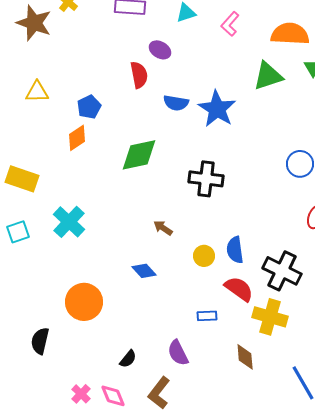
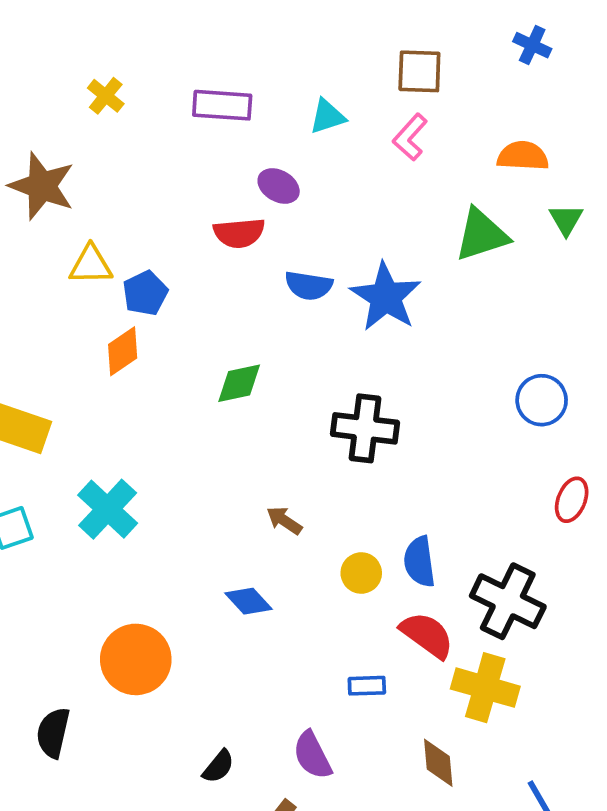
brown star: (34, 23) -> (42, 186), moved
orange semicircle: (290, 34) -> (523, 156), size x0.7
red semicircle: (139, 75) -> (239, 233), turned 96
yellow triangle: (37, 92) -> (91, 265), moved
green diamond: (139, 155) -> (239, 383), size x0.7

